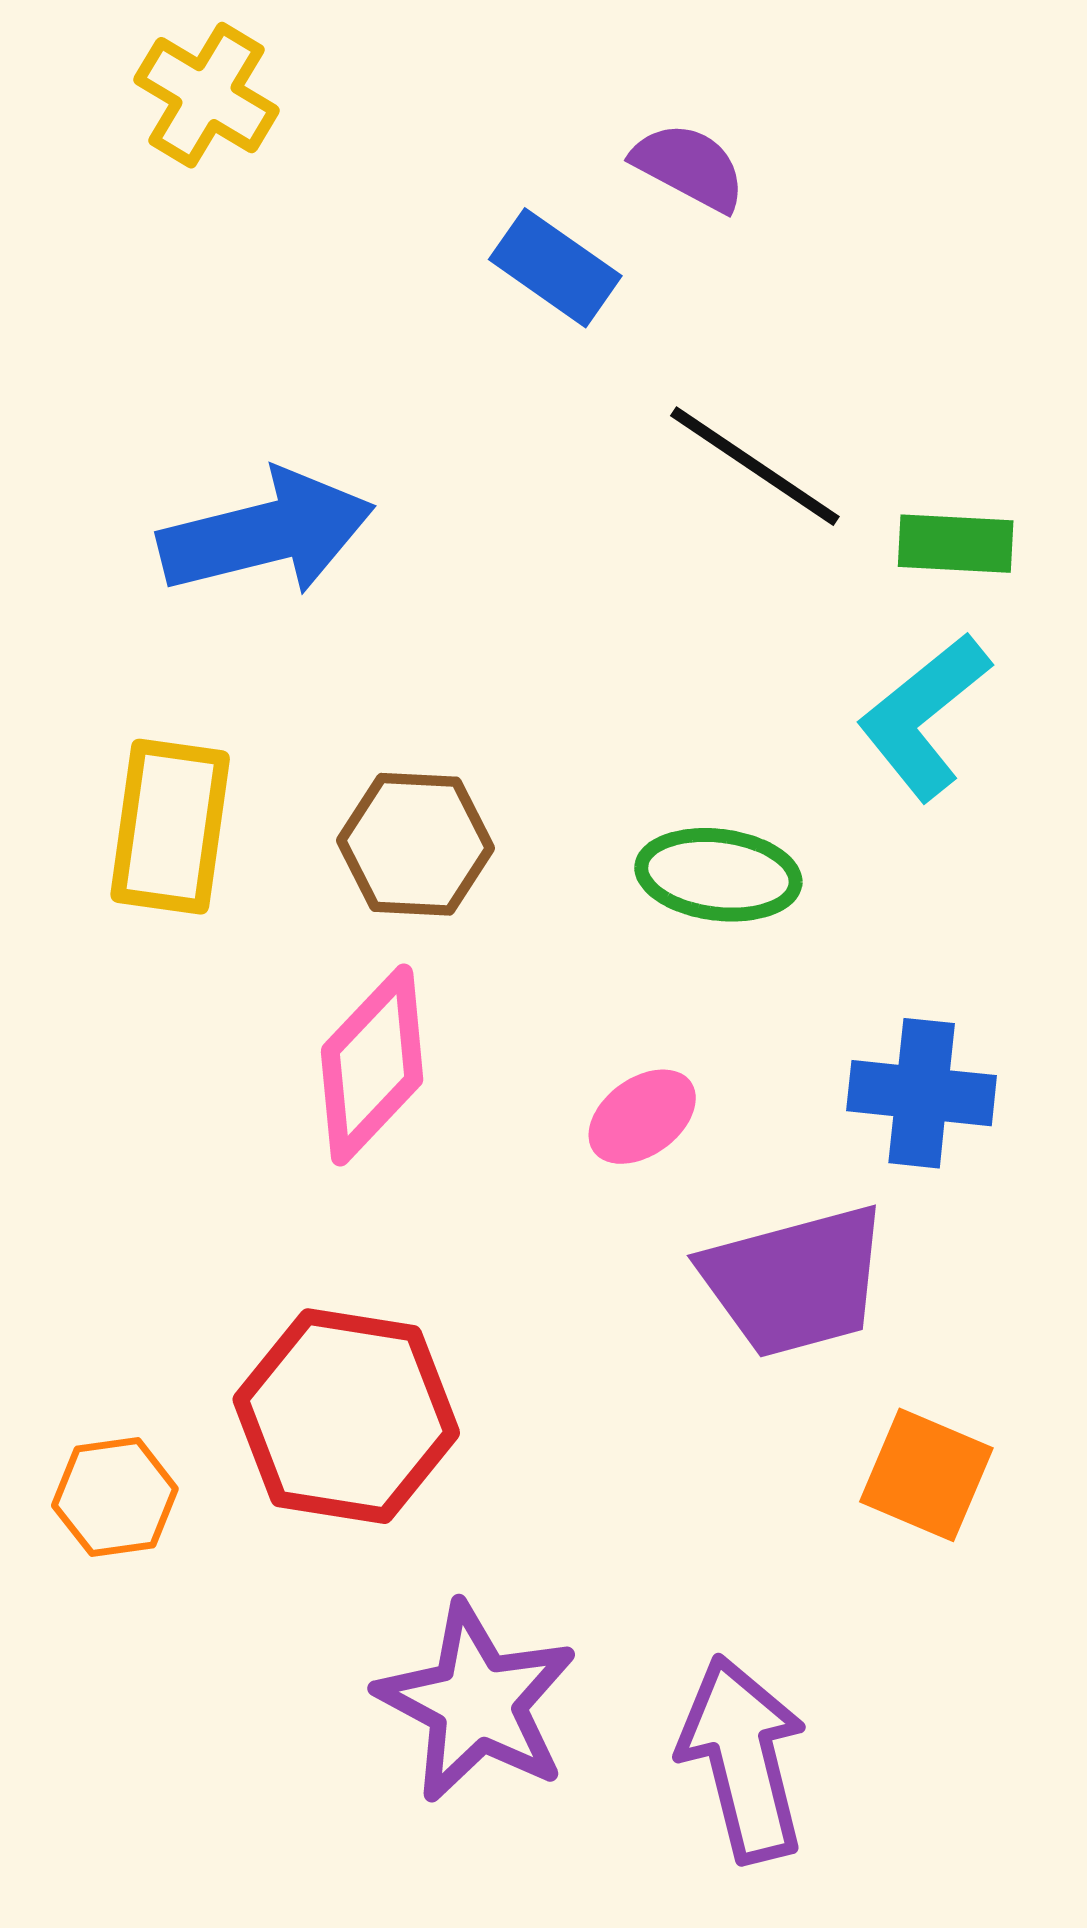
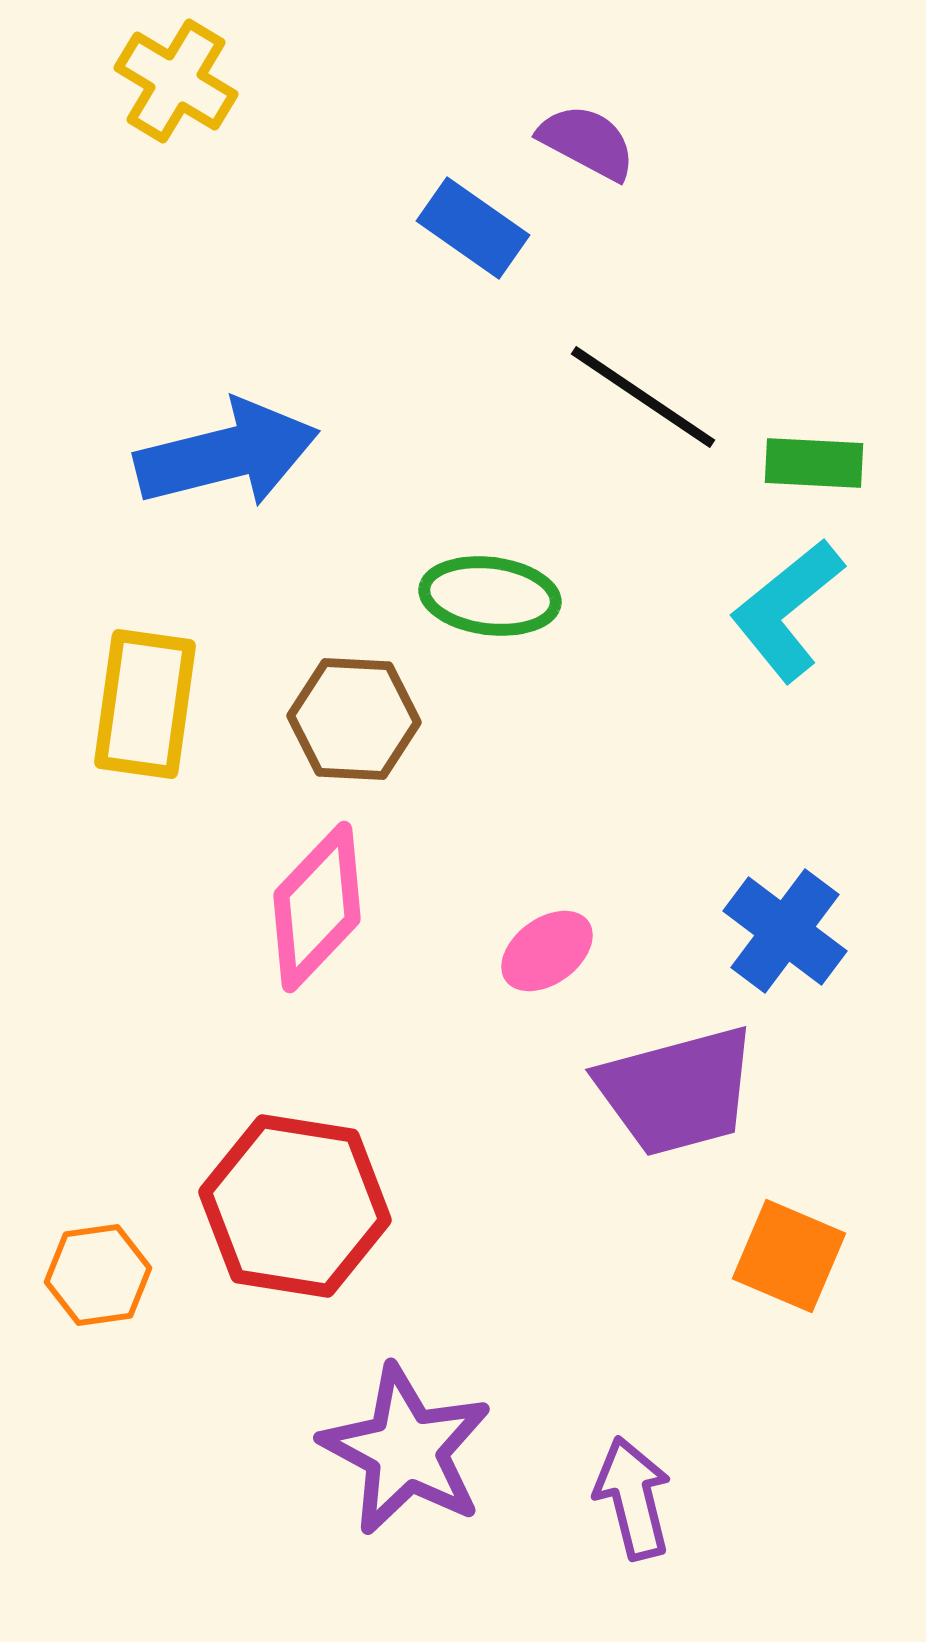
green ellipse: (718, 875) -> (490, 596), moved
blue cross: (922, 1093) -> (785, 931), turned 31
purple arrow: (743, 1759) -> (633, 1498), size x0.7

